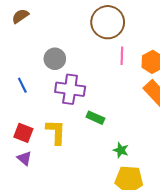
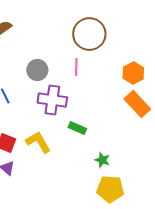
pink line: (122, 56) -> (76, 67), moved
yellow L-shape: (56, 132) -> (38, 142), turned -32

